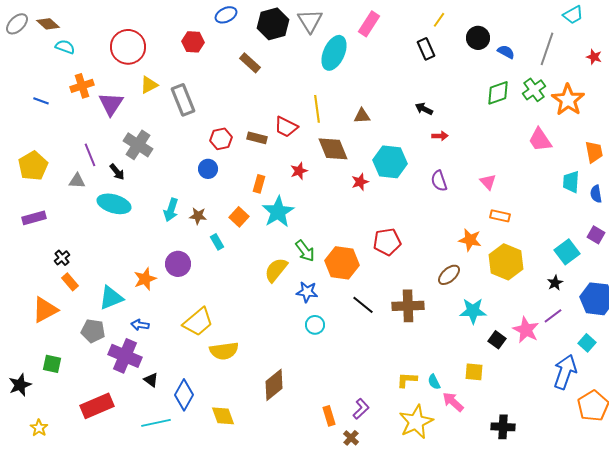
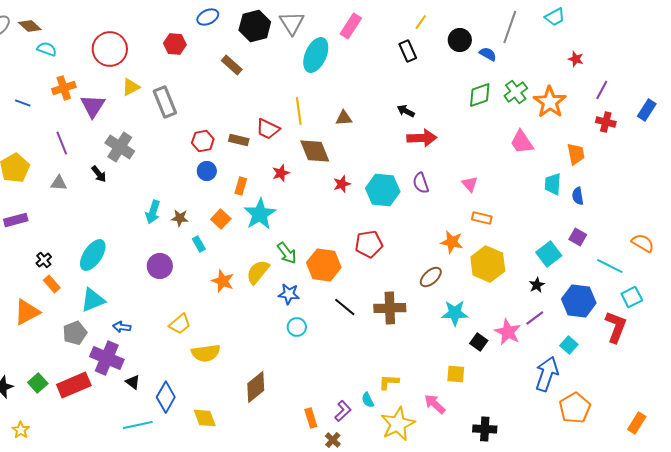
gray line: (547, 49) -> (510, 27), moved
red arrow: (440, 136) -> (422, 138), size x1.8
purple line: (90, 155) -> (62, 143), moved
cyan hexagon: (390, 162) -> (383, 190), moved
blue circle: (208, 169) -> (207, 171), moved
cyan ellipse: (114, 204) -> (93, 255), moved, turned -72
orange star: (145, 279) -> (223, 281), moved, turned -30
yellow trapezoid: (198, 322) -> (180, 324), size x0.7
gray pentagon: (93, 331) -> (75, 333), turned -30
green square: (52, 364) -> (38, 383), moved, turned 36
cyan semicircle: (434, 382) -> (368, 400), moved
red rectangle: (97, 406) -> (74, 385), moved

